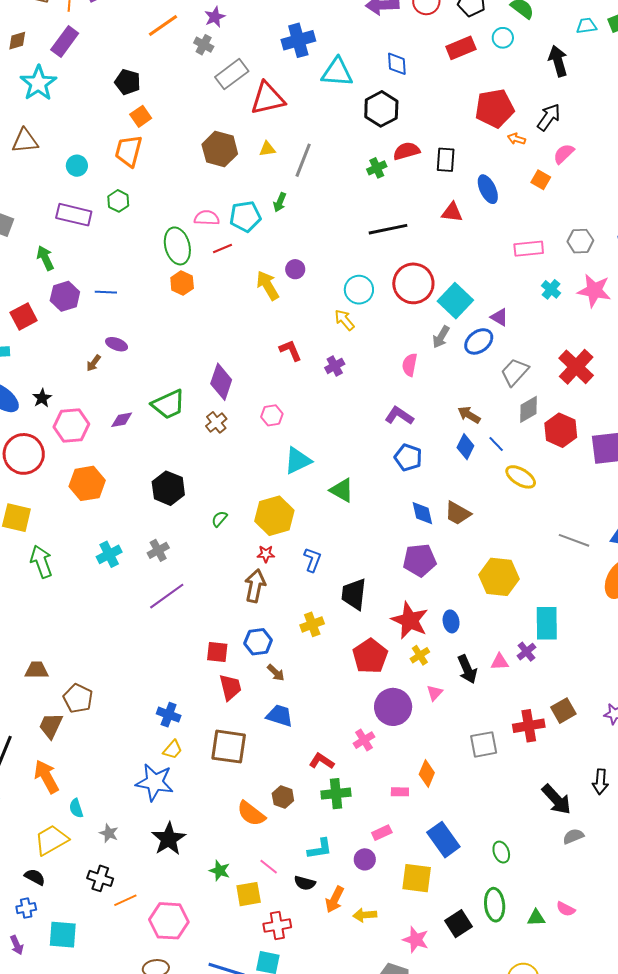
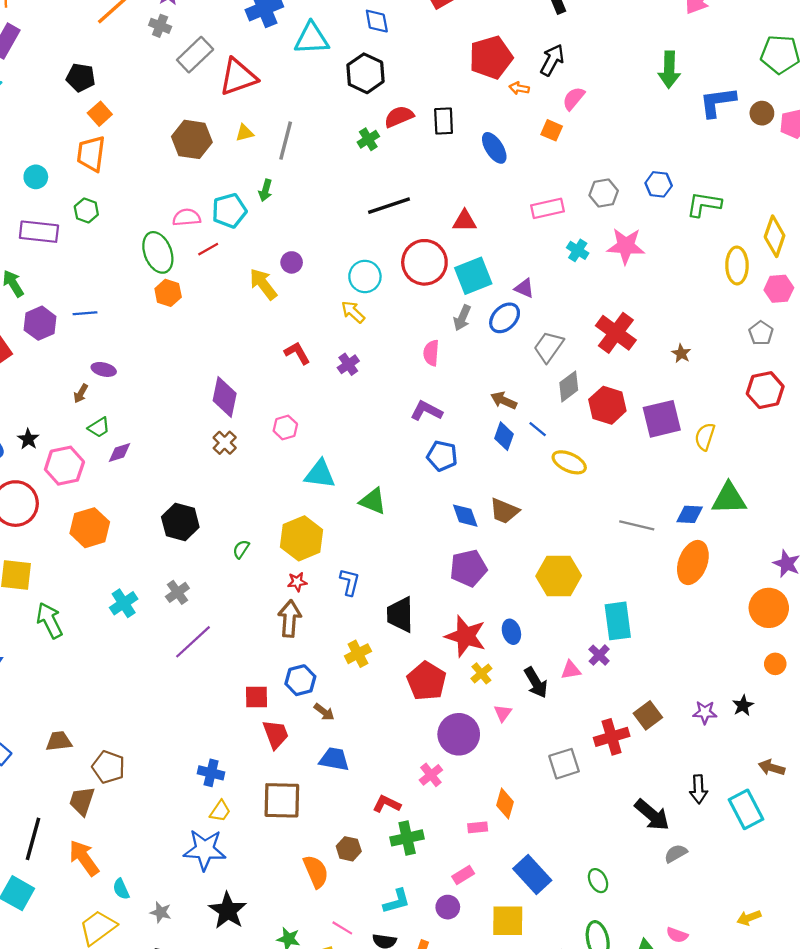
red triangle: (452, 212) -> (465, 221), moved
cyan square: (455, 301) -> (473, 276), turned 32
green trapezoid: (168, 404) -> (99, 427), moved, size x0.6
cyan triangle: (298, 461) -> (320, 474), turned 40
orange semicircle: (251, 814) -> (316, 871), turned -144

